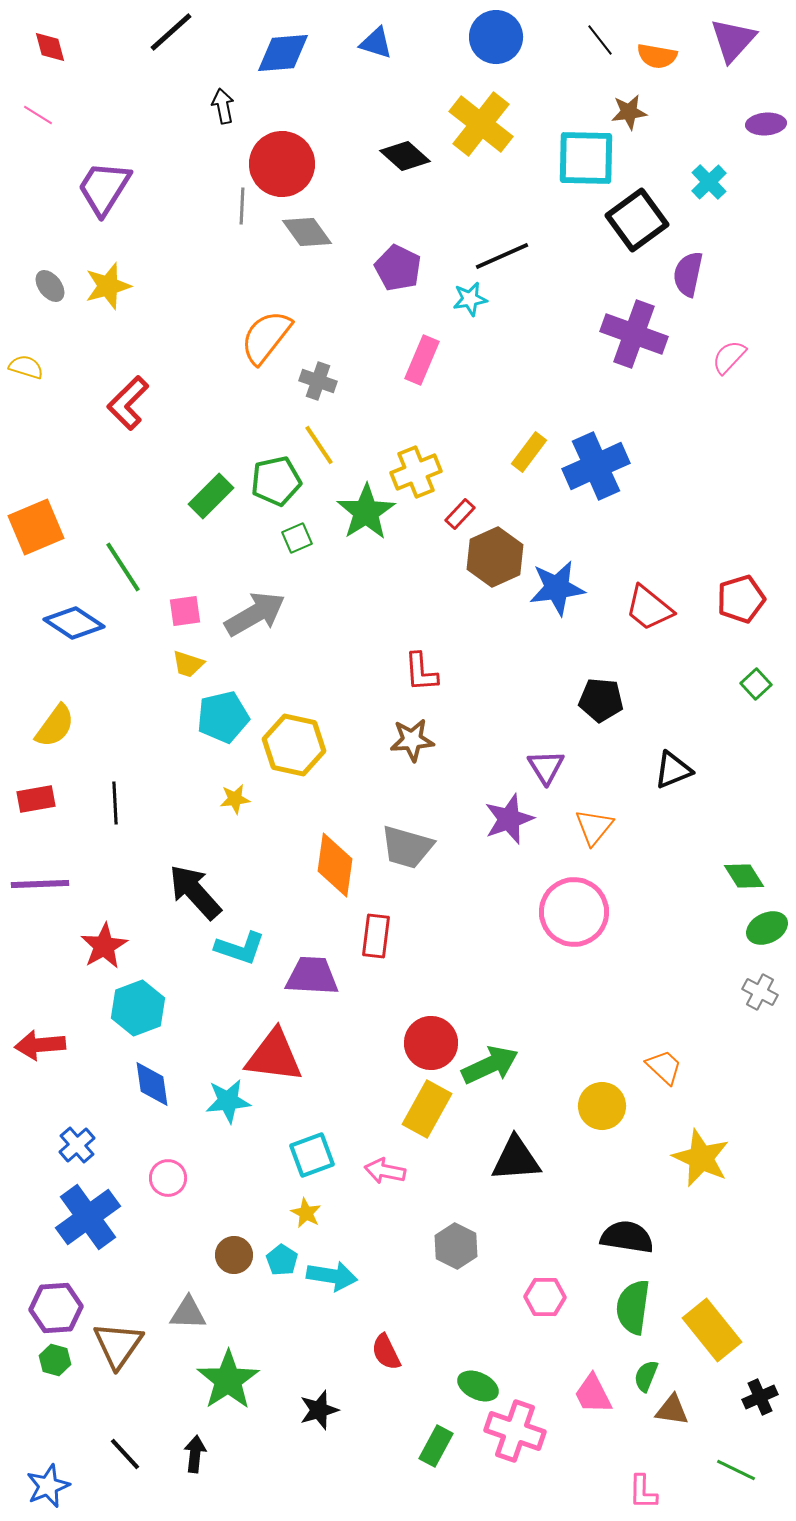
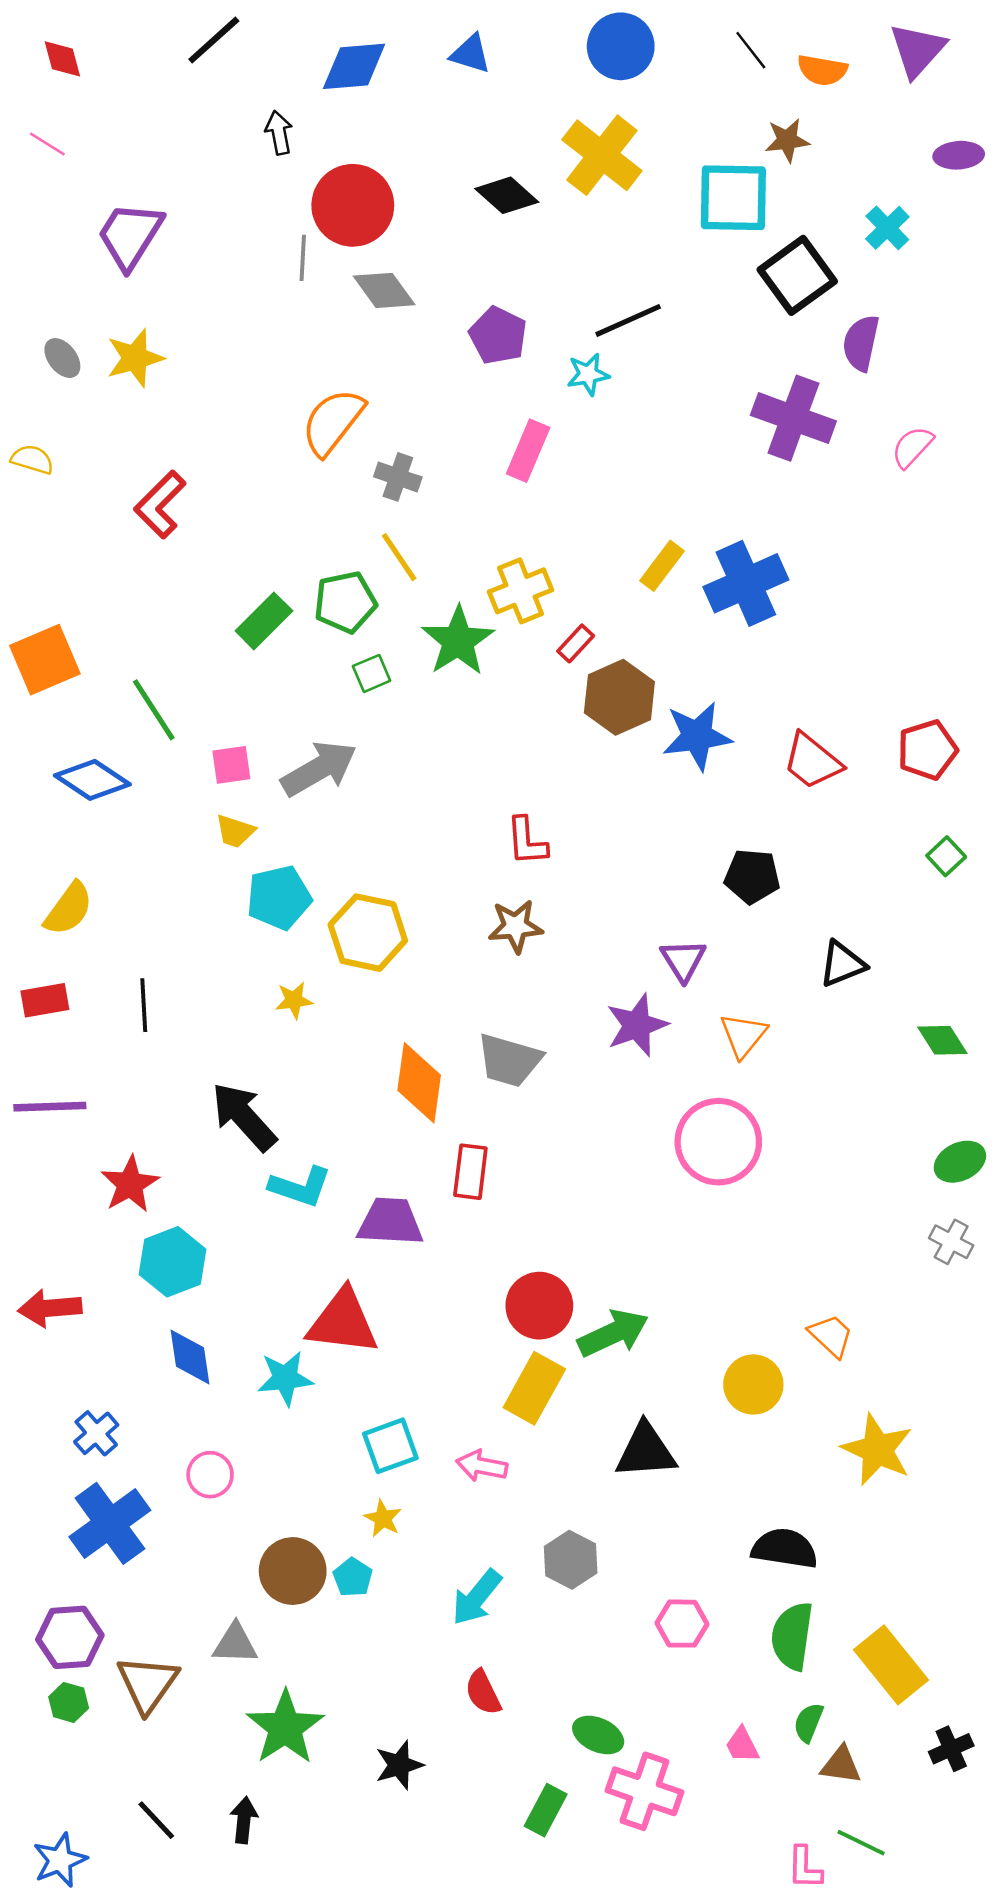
green diamond: (744, 876) -> (942, 1040), moved
brown circle: (234, 1255) -> (293, 1571), size x1.4
cyan arrow: (332, 1276) -> (477, 1597), moved, turned 120
pink trapezoid: (593, 1394) -> (742, 1745), size x0.7
green line: (736, 1470) -> (861, 1843), moved

